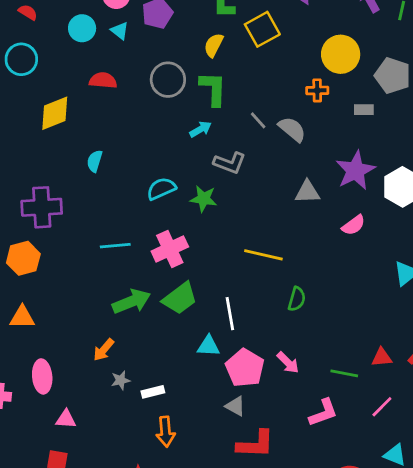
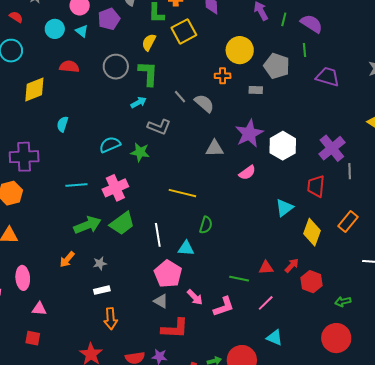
cyan triangle: (208, 346) -> (186, 248), moved
pink arrow: (288, 363) -> (195, 297), moved
gray star: (121, 380) -> (100, 263), moved

